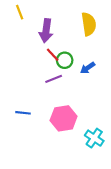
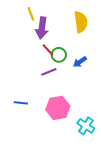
yellow line: (20, 12) -> (31, 14), moved

